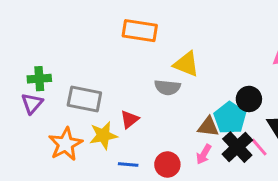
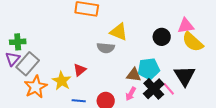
gray rectangle: (84, 99) -> (28, 64), moved, turned -60
black circle: (249, 99) -> (162, 37), moved
cyan pentagon: (230, 118) -> (149, 69), turned 30
yellow star: (103, 135) -> (62, 81), turned -30

